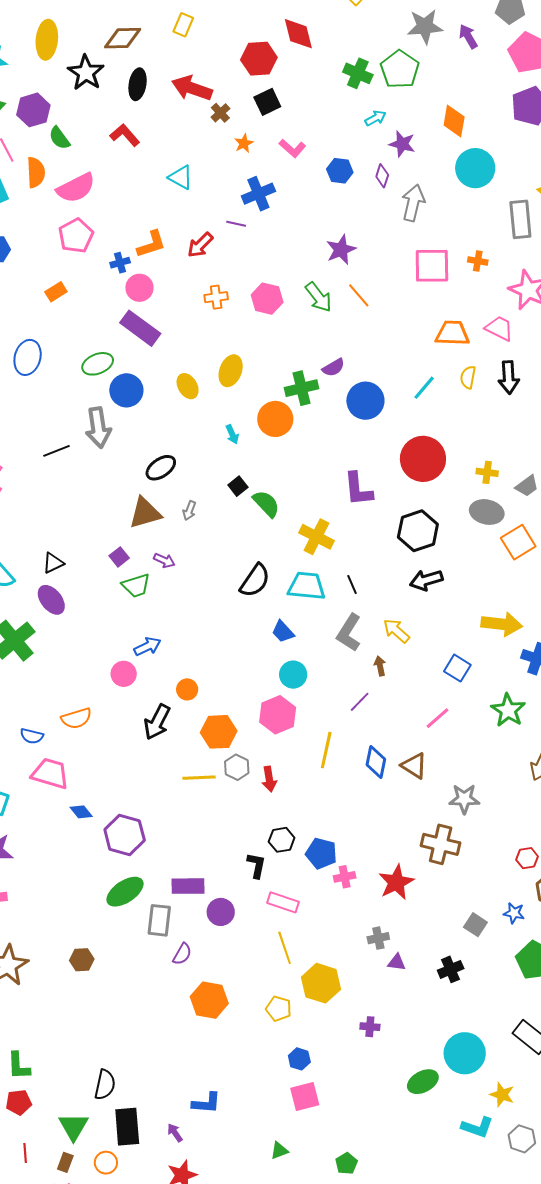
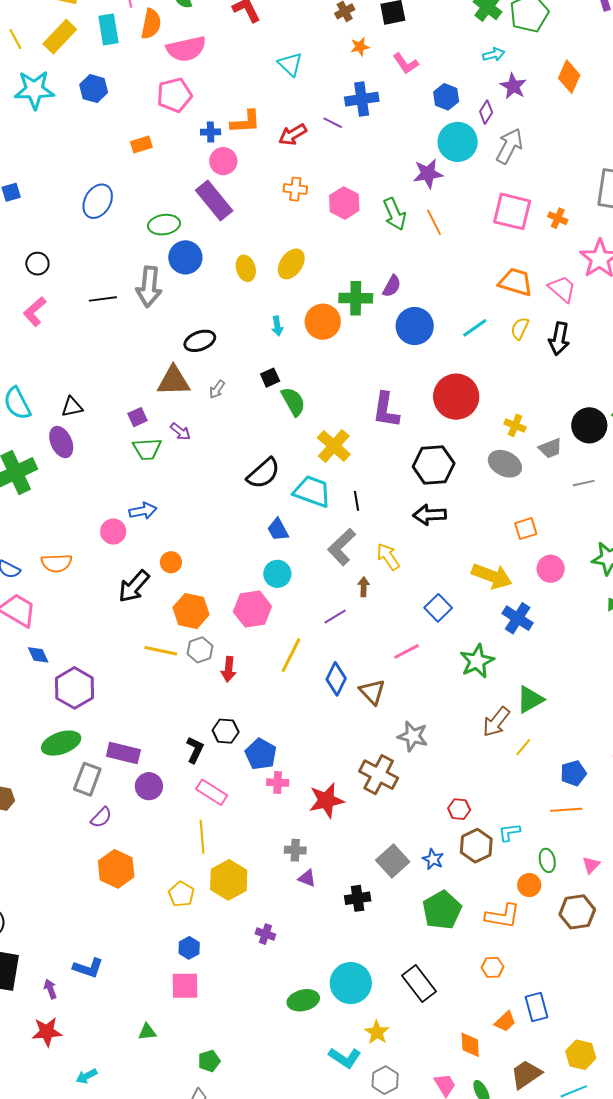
cyan circle: (475, 168) -> (458, 142), moved
purple semicircle: (334, 368) -> (392, 286), turned -45
orange square: (518, 542) -> (526, 529), moved, size x0.7
gray square: (475, 925) -> (393, 861), size x1.4

